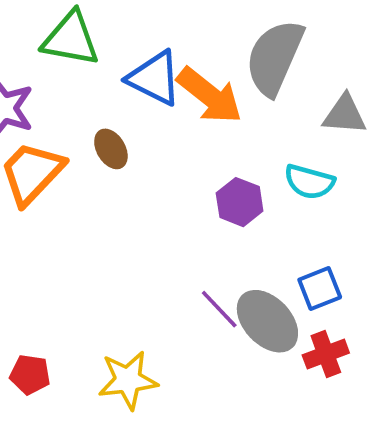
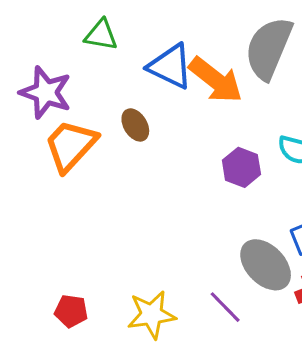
green triangle: (71, 39) -> (101, 35), size x0.7
purple line: (219, 309) -> (225, 307), moved

